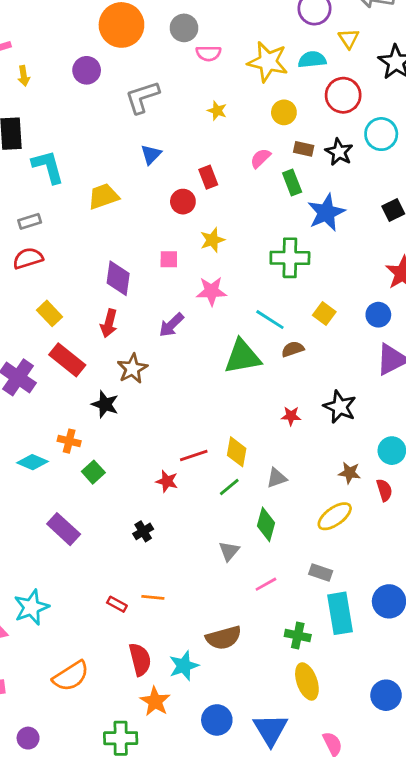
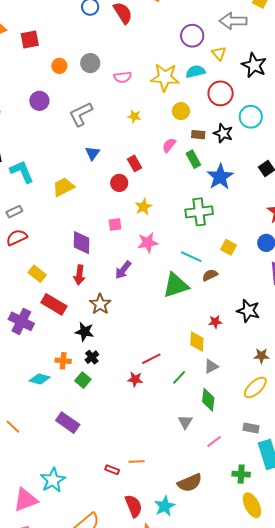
orange circle: (121, 25) -> (59, 66), size x0.5
gray circle: (184, 28) -> (90, 63), moved
yellow diamond: (237, 452) -> (197, 342), moved
black cross: (143, 531) -> (92, 357), moved

